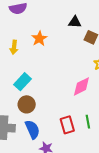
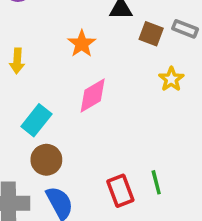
orange star: (39, 39) -> (82, 44), moved
pink diamond: (81, 86) -> (93, 96), moved

